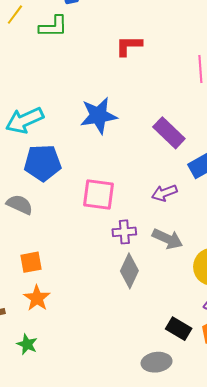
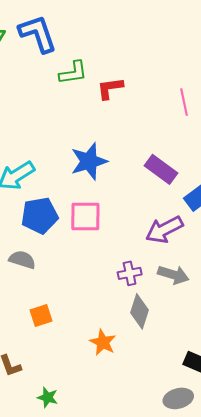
green L-shape: (53, 27) -> (73, 73), moved
purple arrow: (164, 193) -> (164, 230), size x1.5
pink square: (98, 195) -> (85, 216), moved
orange star: (37, 298) -> (103, 342), moved

